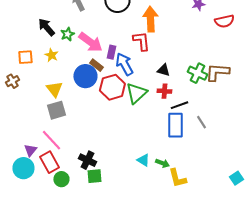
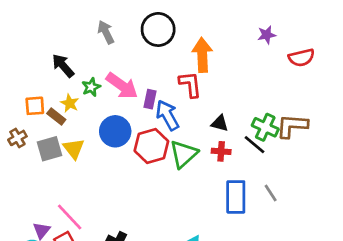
green star: (67, 34) -> (91, 87), moved
brown rectangle: (96, 65) -> (56, 117), moved
black line: (179, 105) -> (255, 145), moved, turned 60
gray square: (56, 110) -> (50, 149), moved

